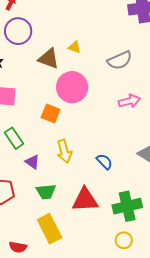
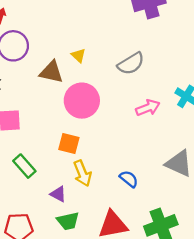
yellow triangle: (74, 47) -> (78, 55), turned 32
orange square: (51, 114) -> (69, 143), moved
purple triangle: (32, 162) -> (58, 194), moved

